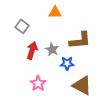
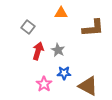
brown L-shape: (80, 40) -> (93, 28), moved
blue star: (67, 63) -> (64, 73), moved

